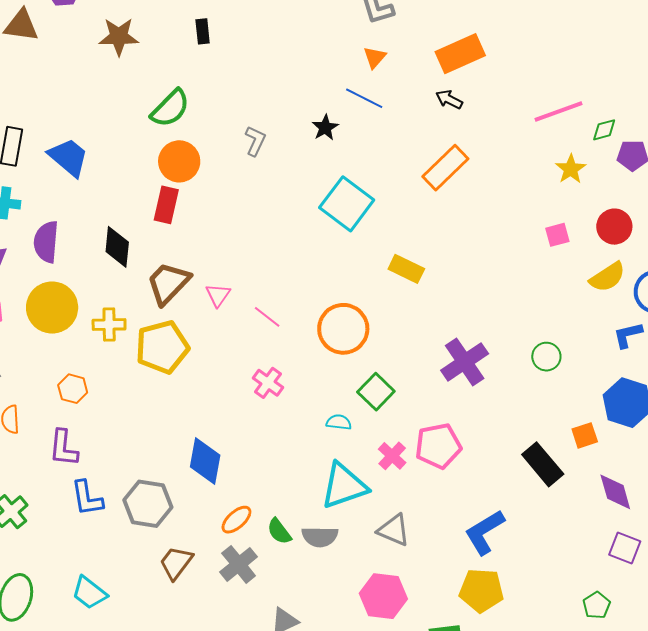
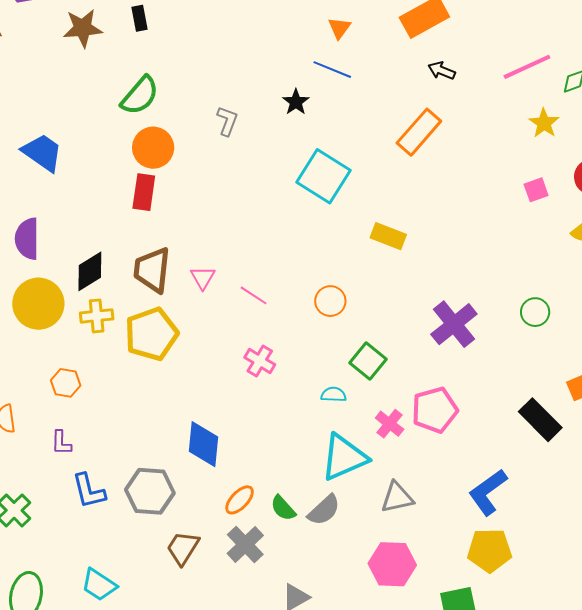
black rectangle: (203, 31) -> (140, 18), moved
black arrow: (449, 99) -> (442, 71), moved
black diamond: (117, 247) -> (90, 271), moved, turned 57
brown trapezoid: (168, 283) -> (152, 270), turned -33
orange circle: (343, 329) -> (330, 301), size x0.6
purple L-shape: (63, 448) -> (61, 443), size x0.7
gray triangle: (394, 530) -> (397, 497), turned -30
gray semicircle: (320, 537) -> (324, 510), turned -39

